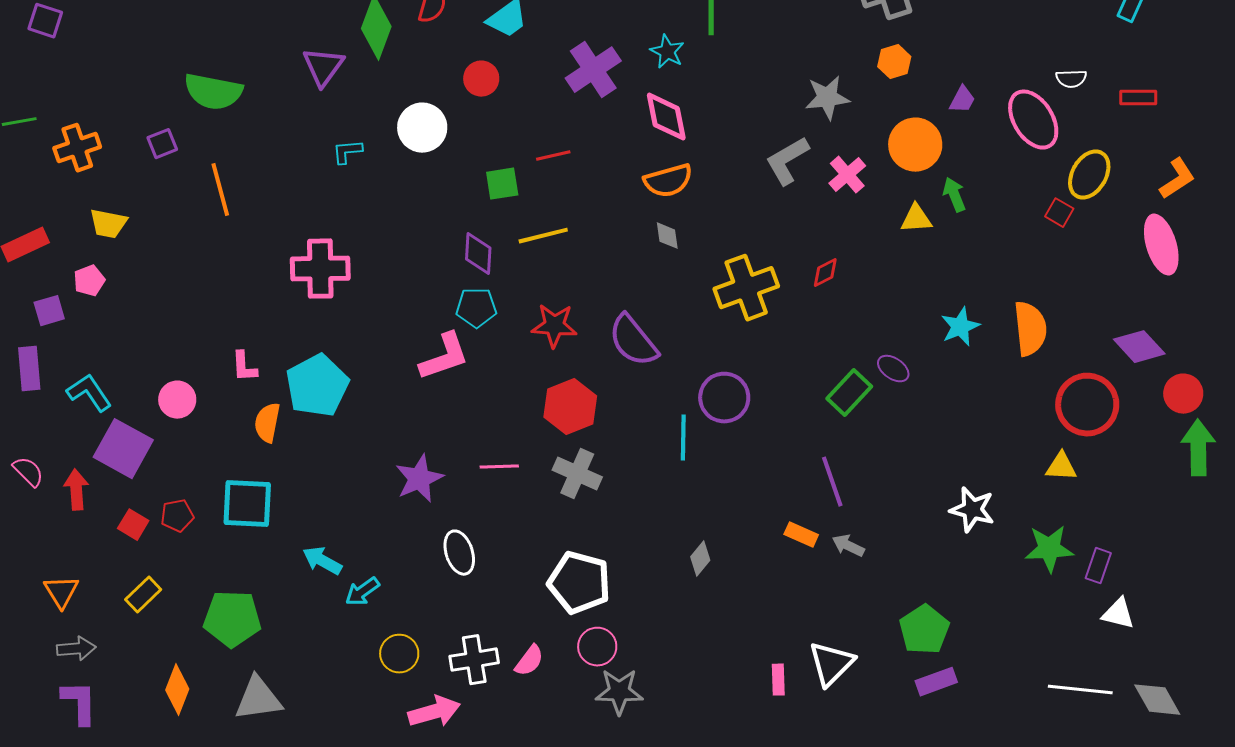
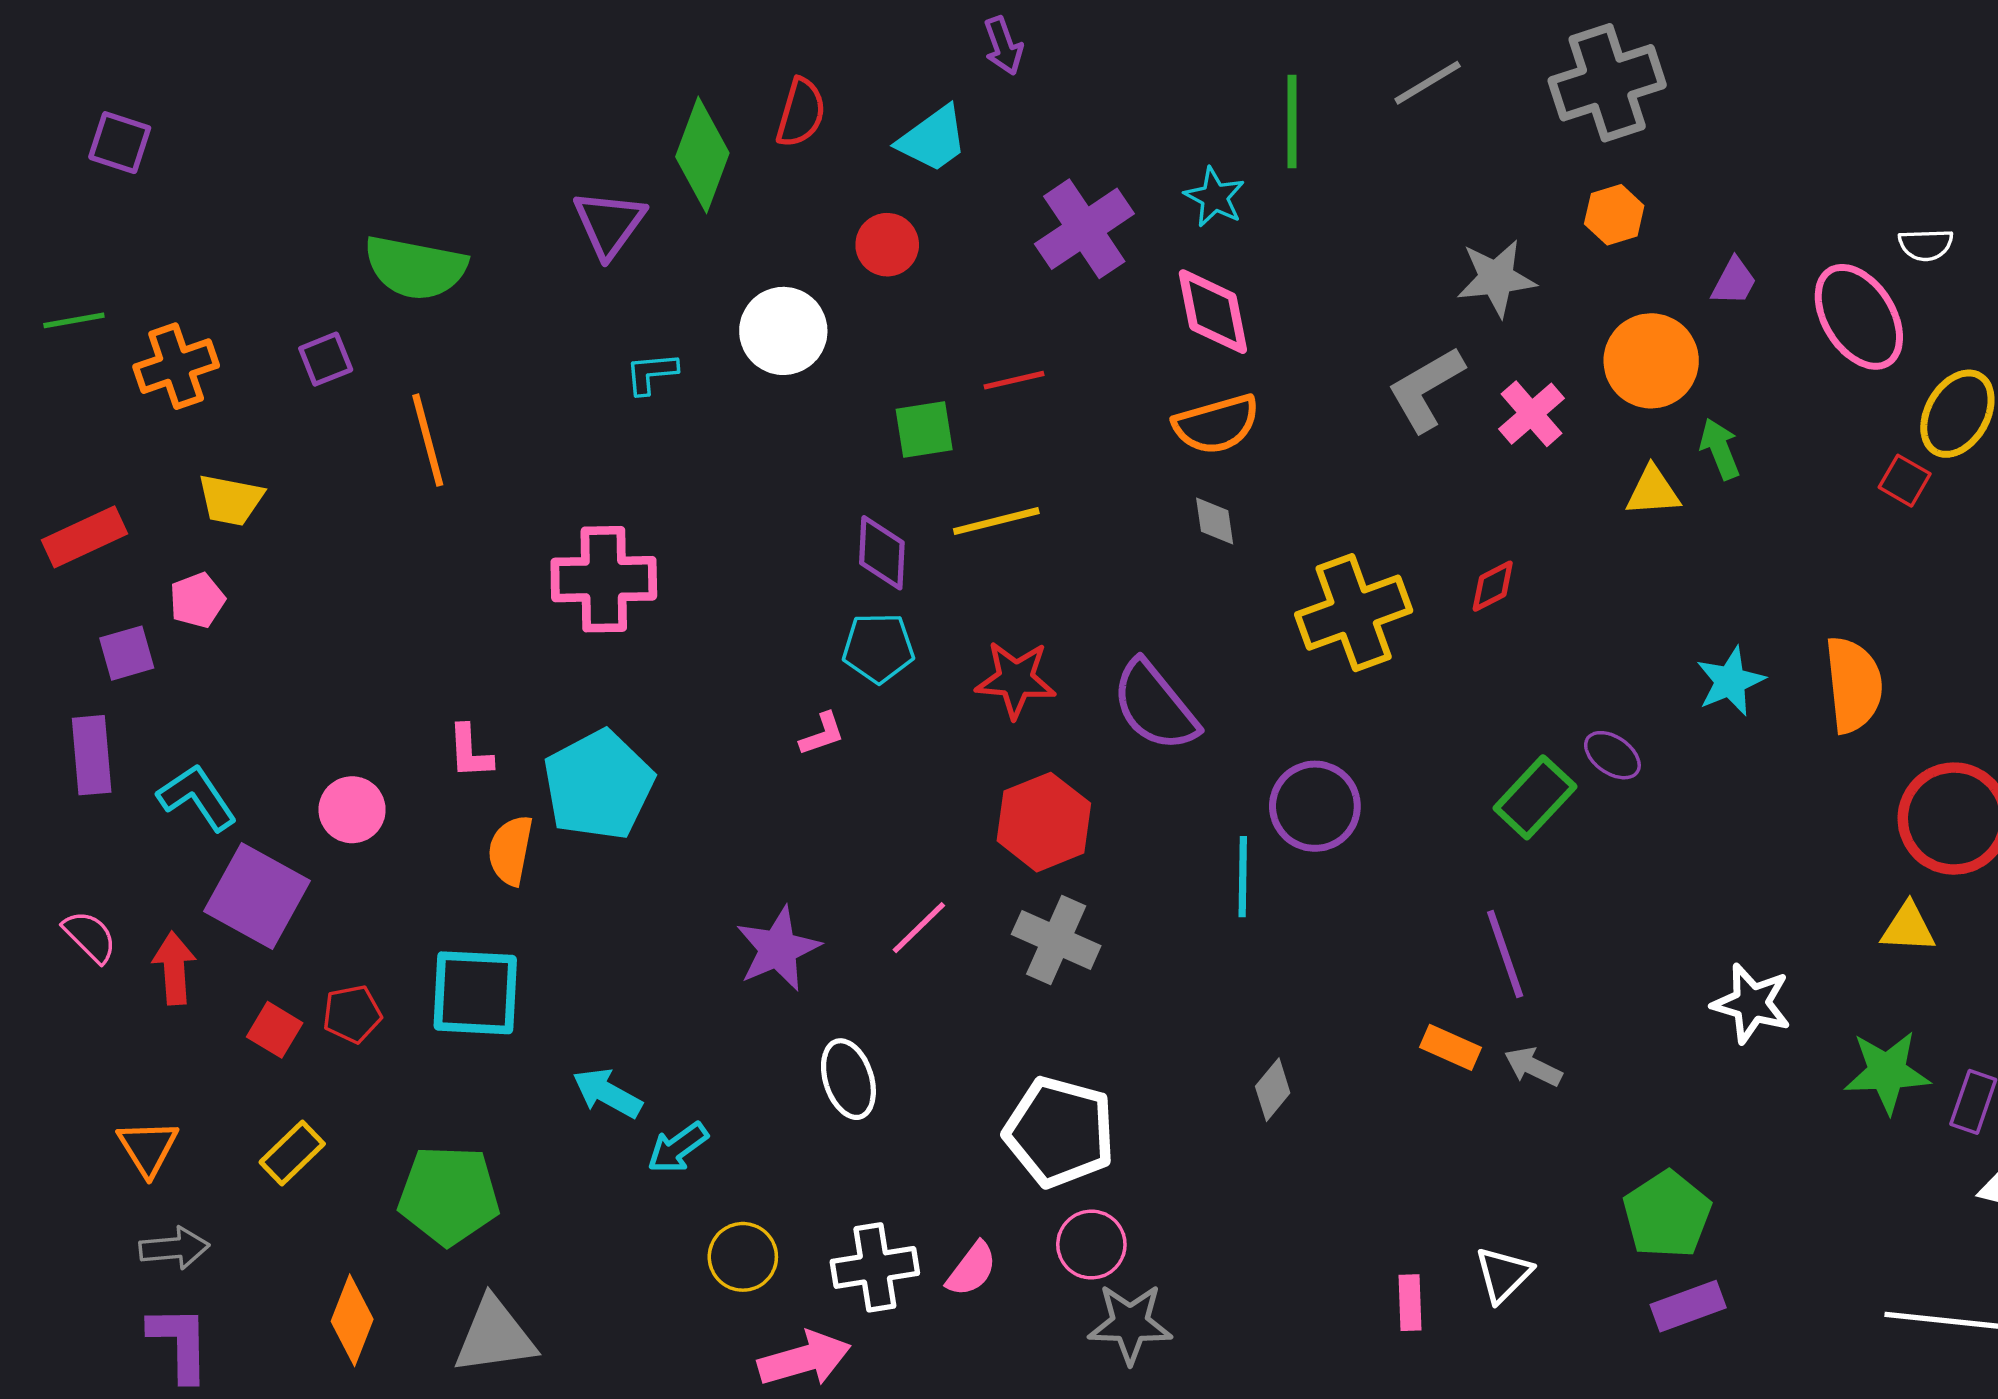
pink L-shape: (444, 357) -> (822, 734), size x0.5
pink line: (499, 467) -> (919, 928), turned -42
white triangle: (831, 664) -> (1503, 1274), size x0.7

